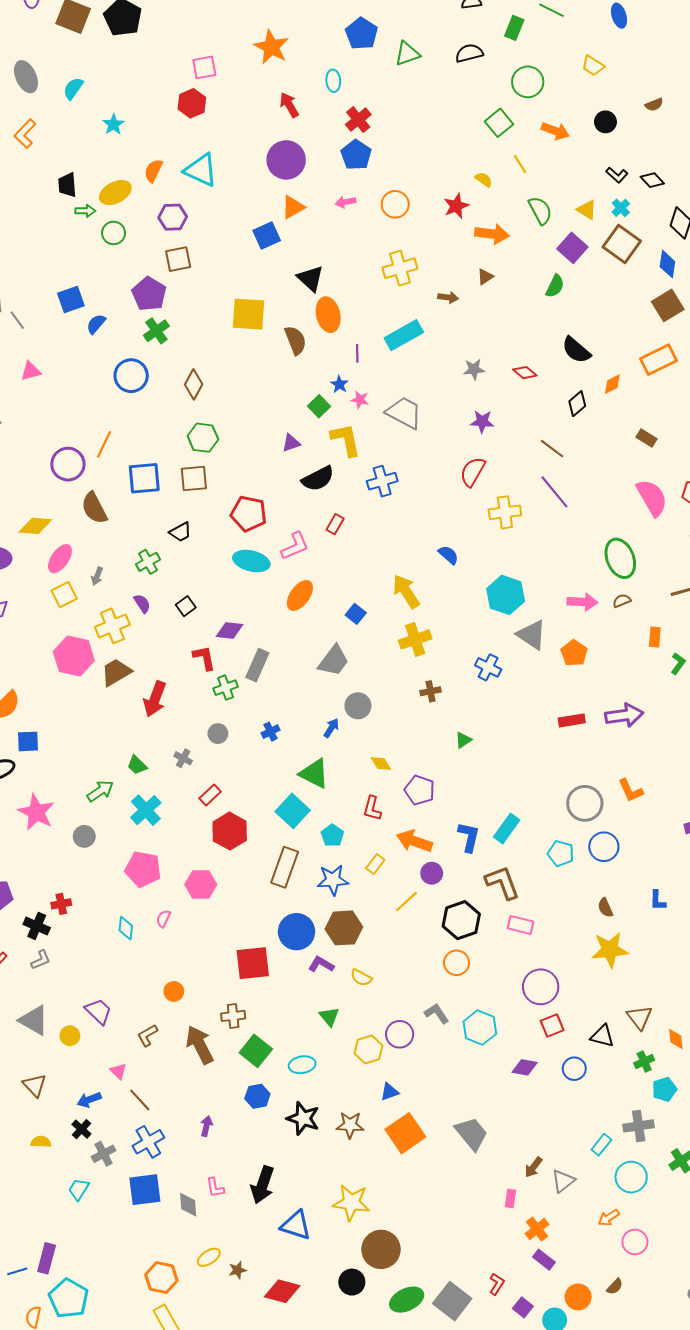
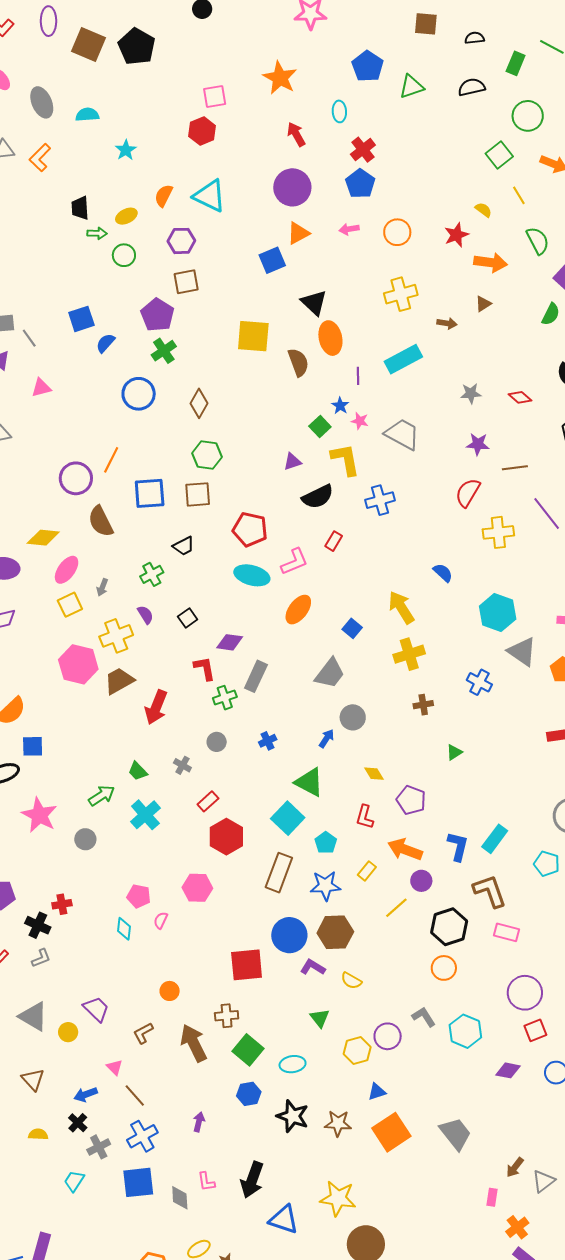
cyan semicircle: (73, 88) -> (87, 115), turned 50
yellow ellipse: (115, 193) -> (126, 216), size x0.7
brown line: (552, 449) -> (515, 468), moved, turned -45
pink pentagon: (143, 869) -> (139, 896), moved, size x0.7

